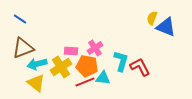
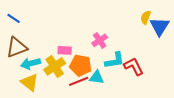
blue triangle: (166, 27) -> (160, 26), turned 40
pink cross: (95, 48) -> (100, 40), moved
cyan L-shape: (121, 61) -> (115, 60), turned 65

